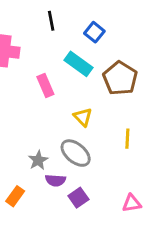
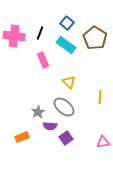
black line: (51, 21) -> (40, 33), moved, turned 32
blue square: (94, 32) -> (67, 23), moved
brown pentagon: (120, 78) -> (95, 38), moved
orange rectangle: (15, 196) -> (22, 137), turned 32

